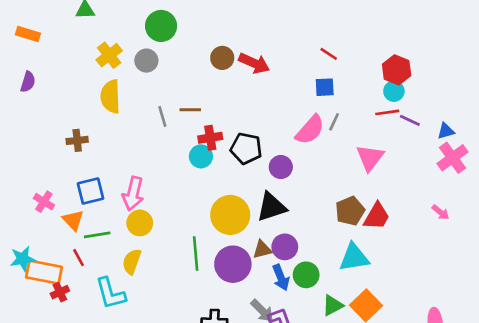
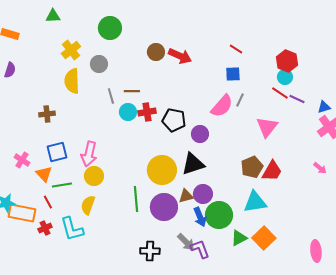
gray circle: (146, 61) -> (99, 64), moved
red line: (387, 112) -> (280, 93), turned 42
cyan circle: (201, 156) -> (128, 112), moved
green circle: (306, 275) -> (219, 215), size x1.4
red cross: (60, 292) -> (45, 228), moved

